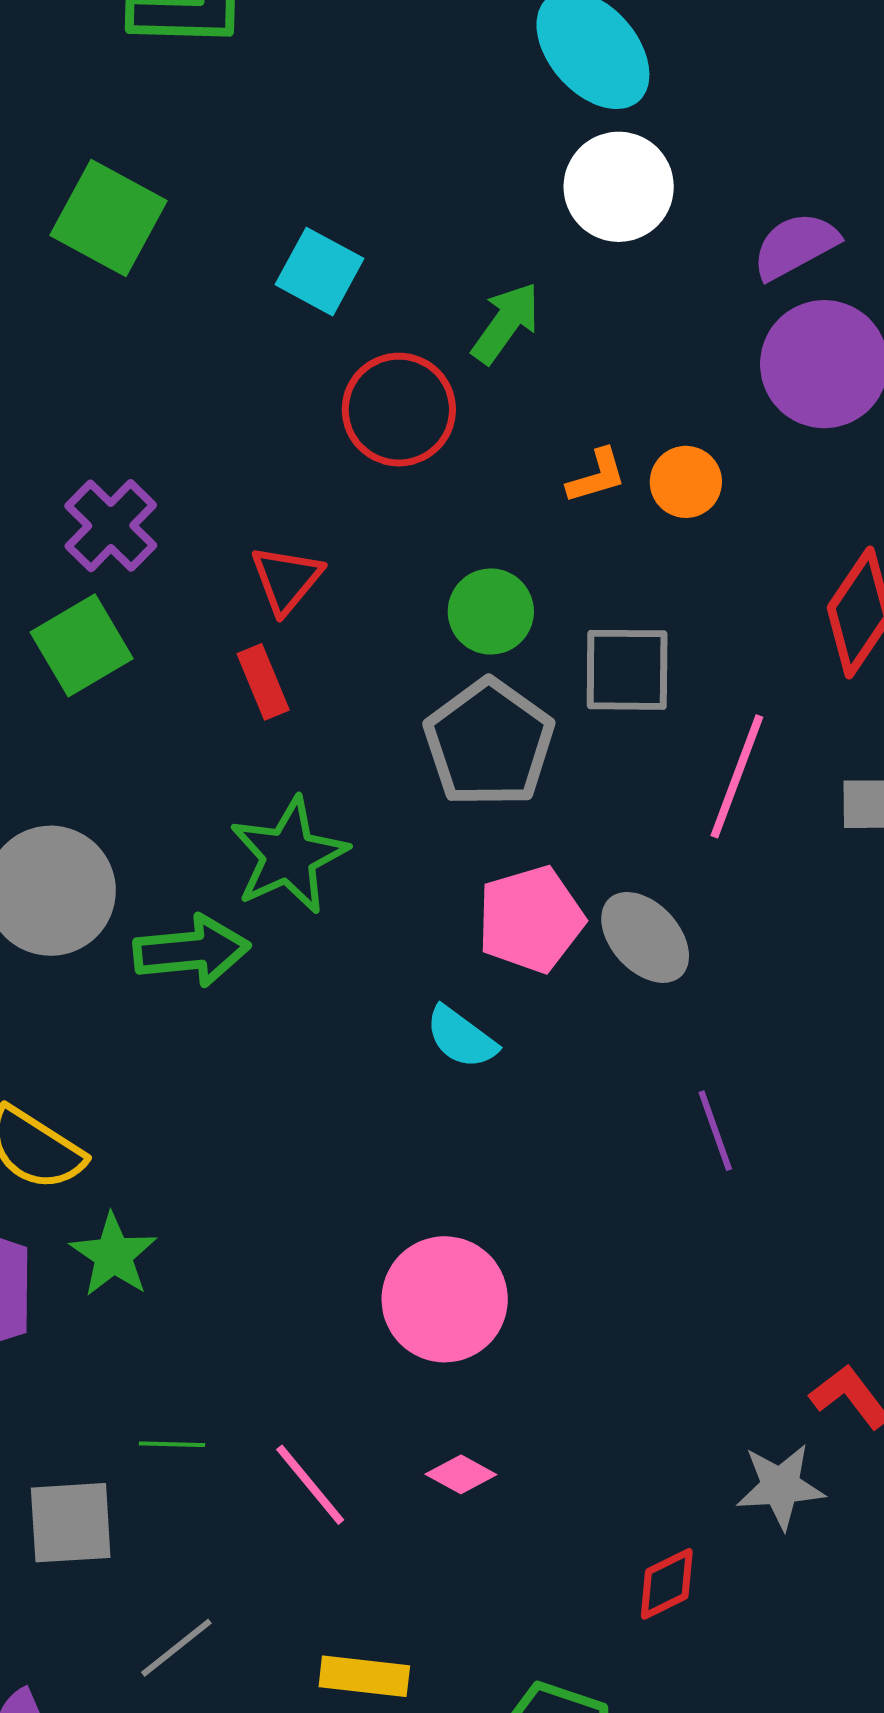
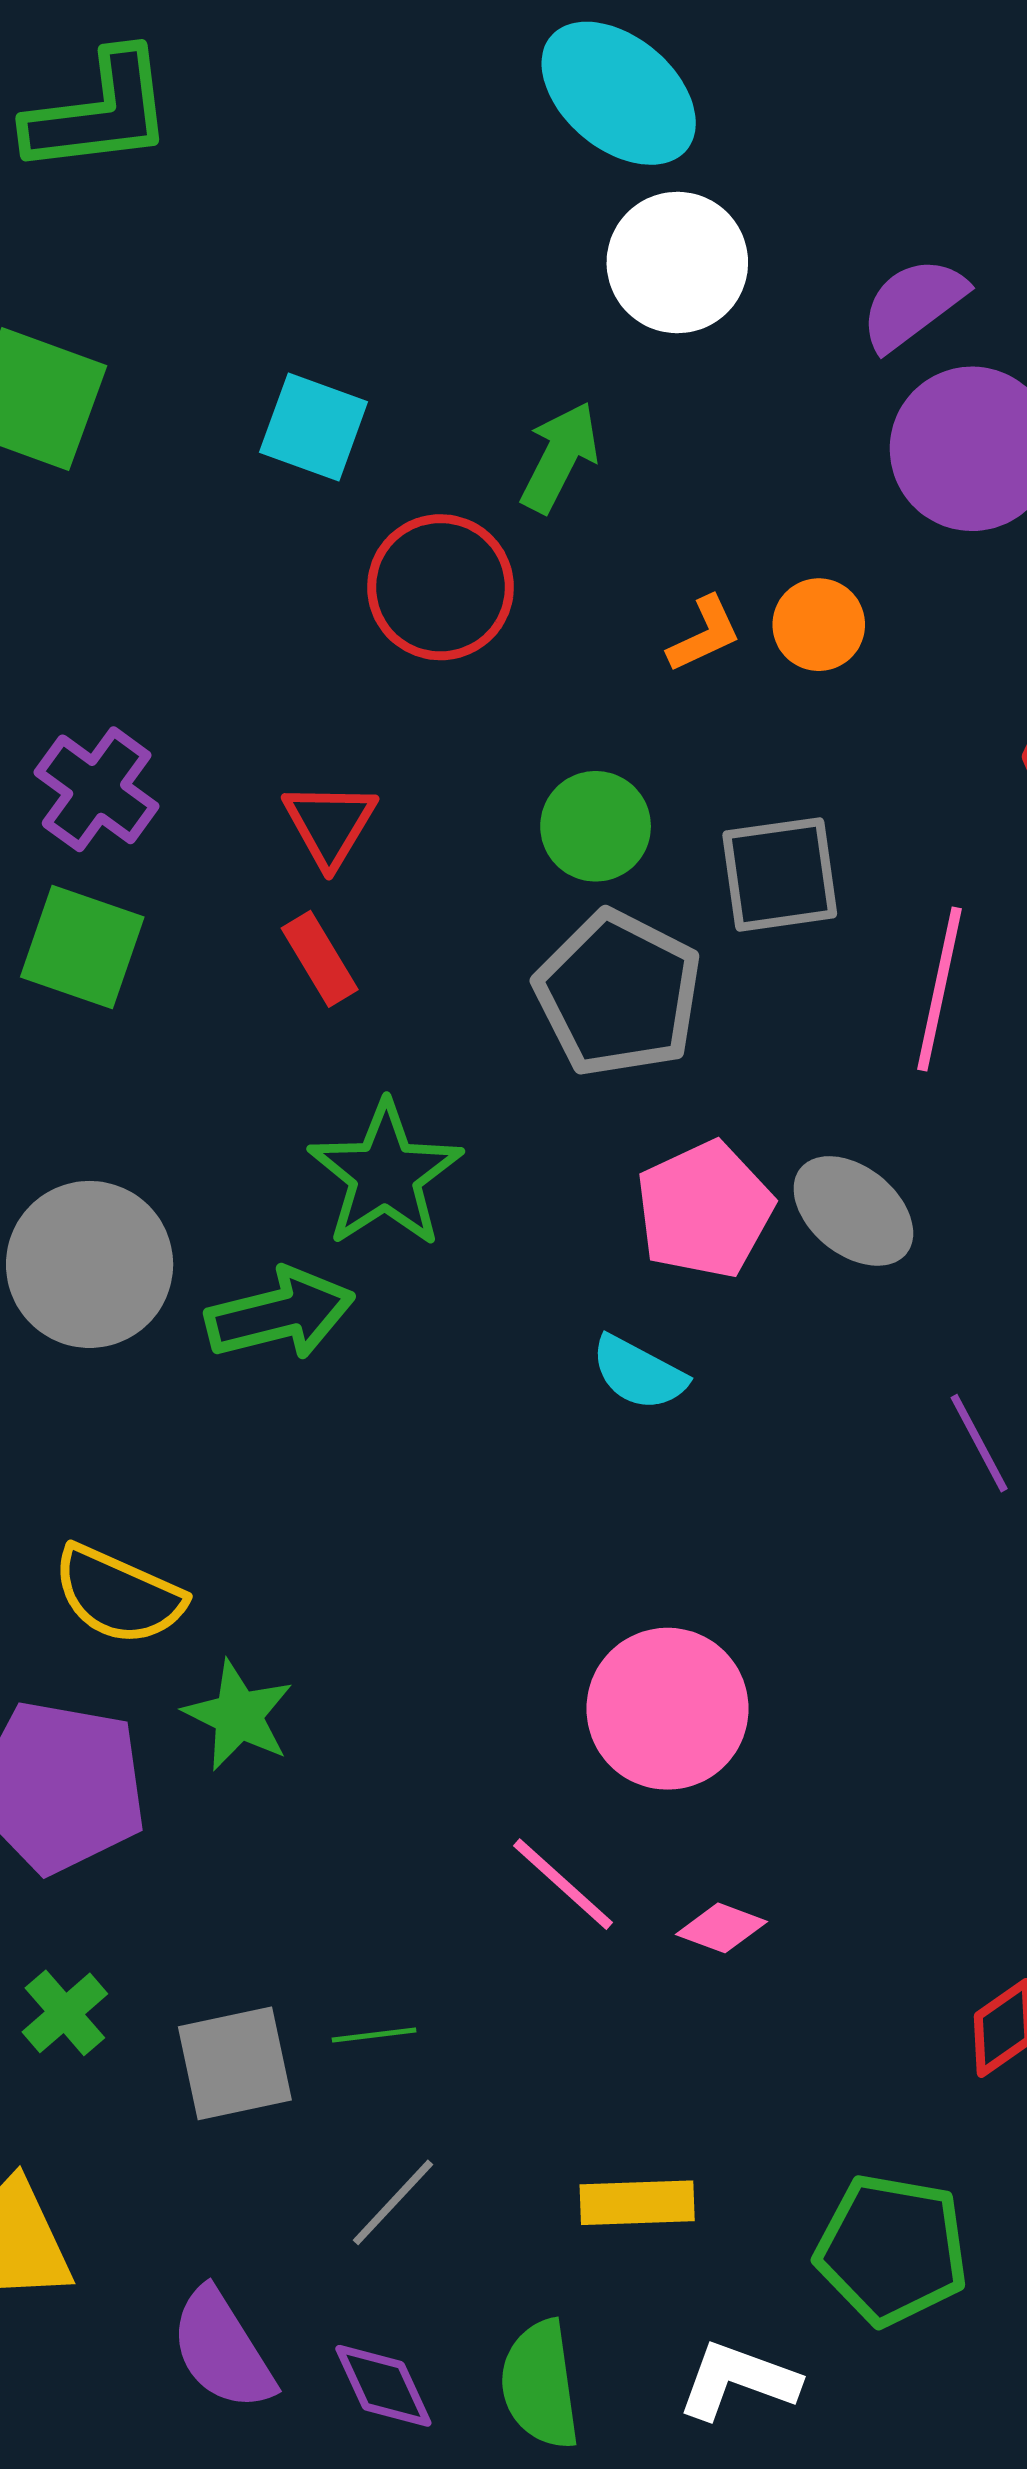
green square: (82, 645) -> (82, 947), turned -32
green line: (172, 1444) -> (374, 2035), moved
pink line: (310, 1485) -> (563, 1884), moved

